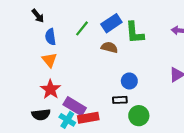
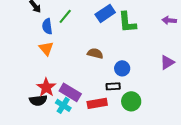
green line: (82, 28) -> (65, 16), moved
brown semicircle: (109, 47) -> (95, 53), moved
red star: (50, 89) -> (46, 87), moved
red rectangle: (88, 118) -> (97, 103), moved

